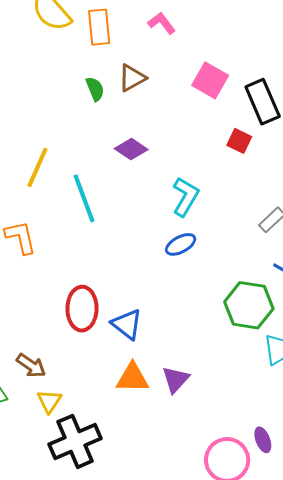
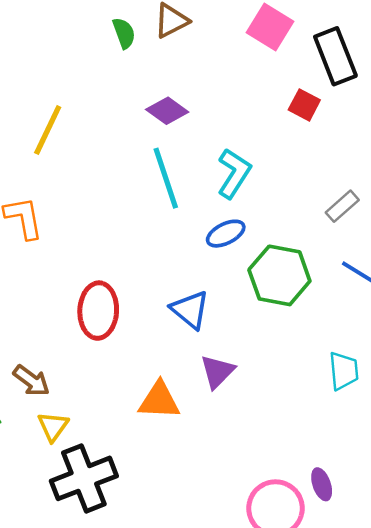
cyan line: (84, 198) -> (166, 178), moved
green hexagon: (249, 305) -> (279, 275), moved
blue triangle: (127, 324) -> (190, 310), moved
purple triangle: (175, 379) -> (217, 372), moved

